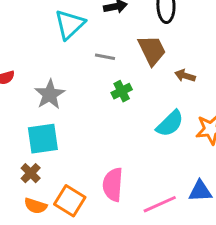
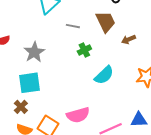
brown arrow: (185, 76) -> (129, 39), turned -40
cyan semicircle: (170, 124) -> (104, 75), moved
pink semicircle: (113, 185) -> (78, 115), turned -110

